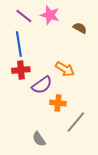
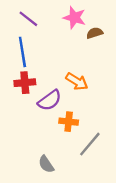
pink star: (50, 15) -> (74, 18), moved
brown semicircle: (80, 28) -> (95, 33), turned -48

